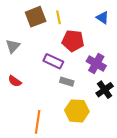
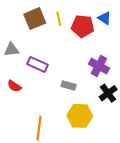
red pentagon: (73, 41) -> (83, 26), moved
gray triangle: (13, 46) -> (12, 50), turned 42
purple rectangle: (53, 61) -> (37, 64), moved

